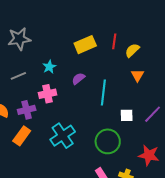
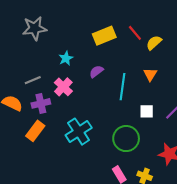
red line: (114, 41) -> (135, 33), turned -49
orange triangle: (137, 75) -> (150, 74), moved
gray line: (18, 76) -> (33, 80), moved
pink cross: (47, 94) -> (63, 87), turned -36

